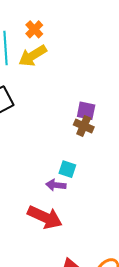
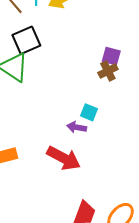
brown cross: (84, 126) -> (108, 71), turned 36

